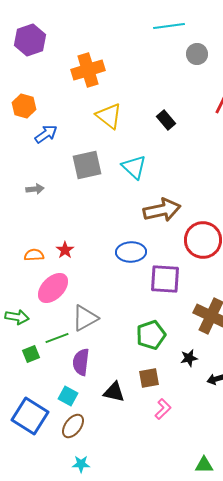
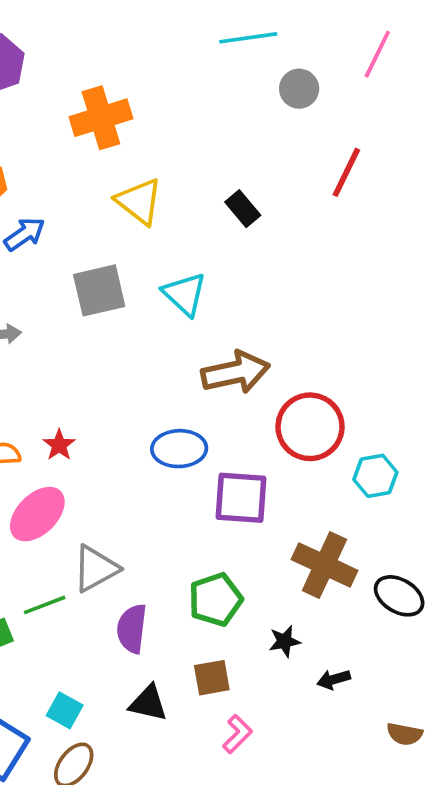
purple semicircle: (81, 362) -> (132, 629), moved

